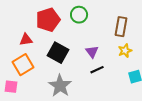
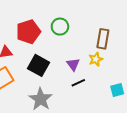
yellow star: (125, 51) -> (96, 59), moved

